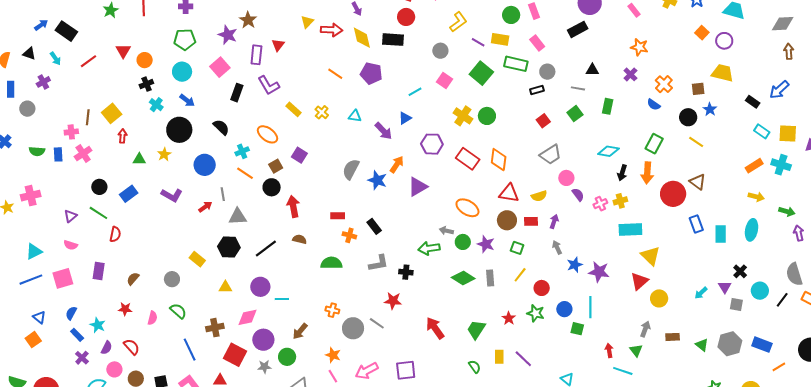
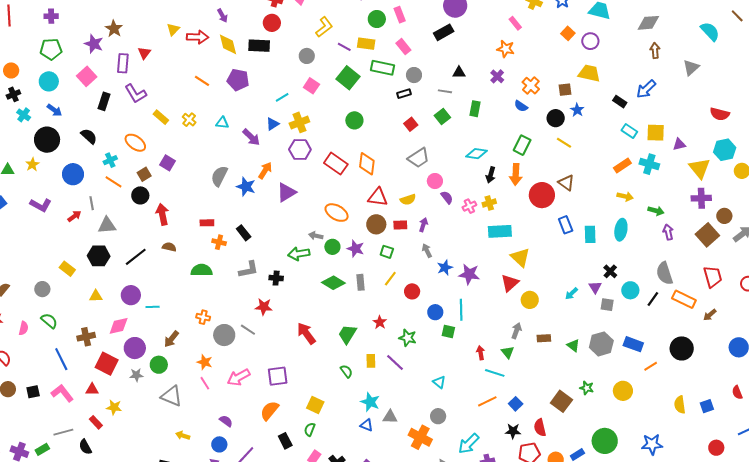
pink rectangle: (634, 10) -> (515, 23), moved
yellow cross: (463, 116) -> (299, 122), moved, turned 36
green star: (536, 313) -> (408, 338), moved

